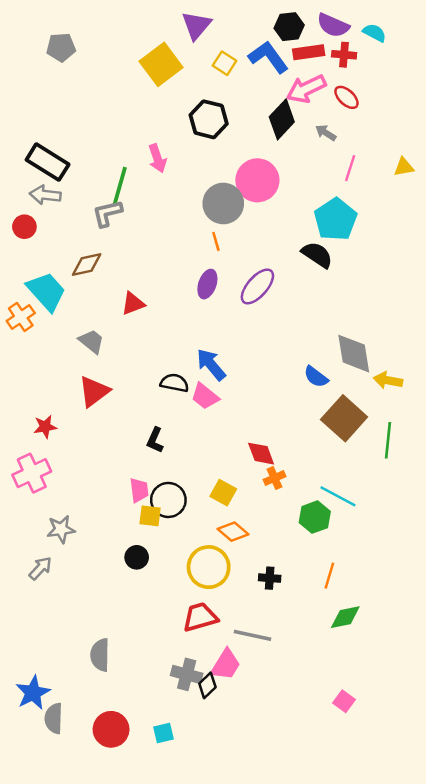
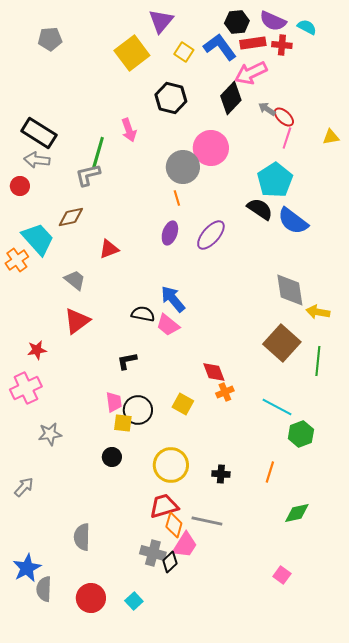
red ellipse: (346, 97) -> (284, 117), moved
blue semicircle: (316, 377) -> (293, 221), moved, size x1.5
black L-shape: (155, 440) -> (127, 361), turned 55
green hexagon: (315, 517) -> (301, 434), moved
orange diamond: (233, 532) -> (174, 525), moved, turned 65
gray arrow: (40, 568) -> (24, 487), moved
green diamond: (345, 617) -> (297, 513), moved
cyan square: (163, 733) -> (134, 601), turned -30

